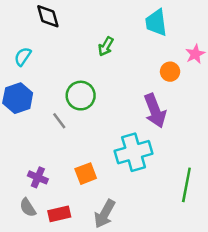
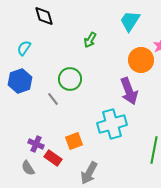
cyan trapezoid: (156, 23) -> (130, 21), turned 40
orange circle: (170, 72) -> (141, 60), size x1.6
red rectangle: (59, 214) -> (53, 158), moved, turned 48

